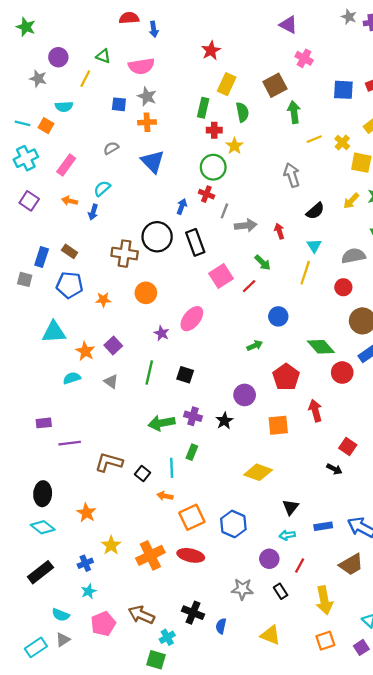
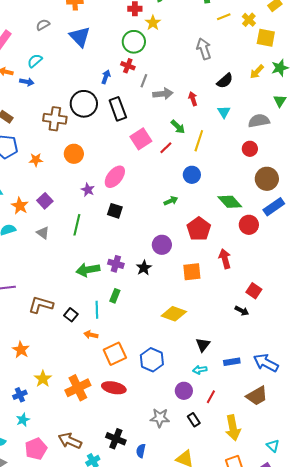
blue arrow: (93, 212) -> (27, 82), turned -96
yellow line: (305, 273) -> (199, 141), moved
black square: (185, 375) -> (115, 211), moved

